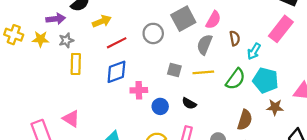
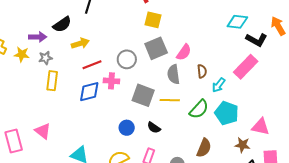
gray semicircle: (205, 45) -> (173, 74), turned -36
gray square: (174, 70) -> (143, 95), size x1.6
pink cross: (139, 90) -> (111, 81), moved
brown star: (275, 107) -> (242, 145), moved

